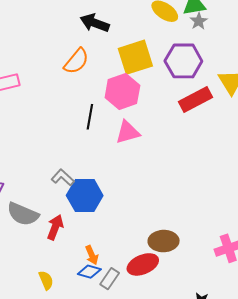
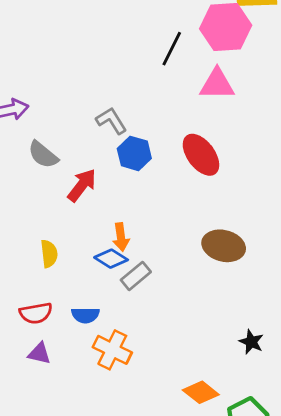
blue hexagon: (85, 195) -> (134, 153), size x0.7
gray semicircle: (23, 214) -> (43, 155), size x0.7
red ellipse: (143, 264) -> (201, 155), moved, turned 60

